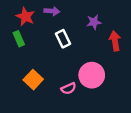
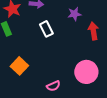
pink circle: (92, 75) -> (86, 72), moved
pink semicircle: (69, 88) -> (53, 86), moved

